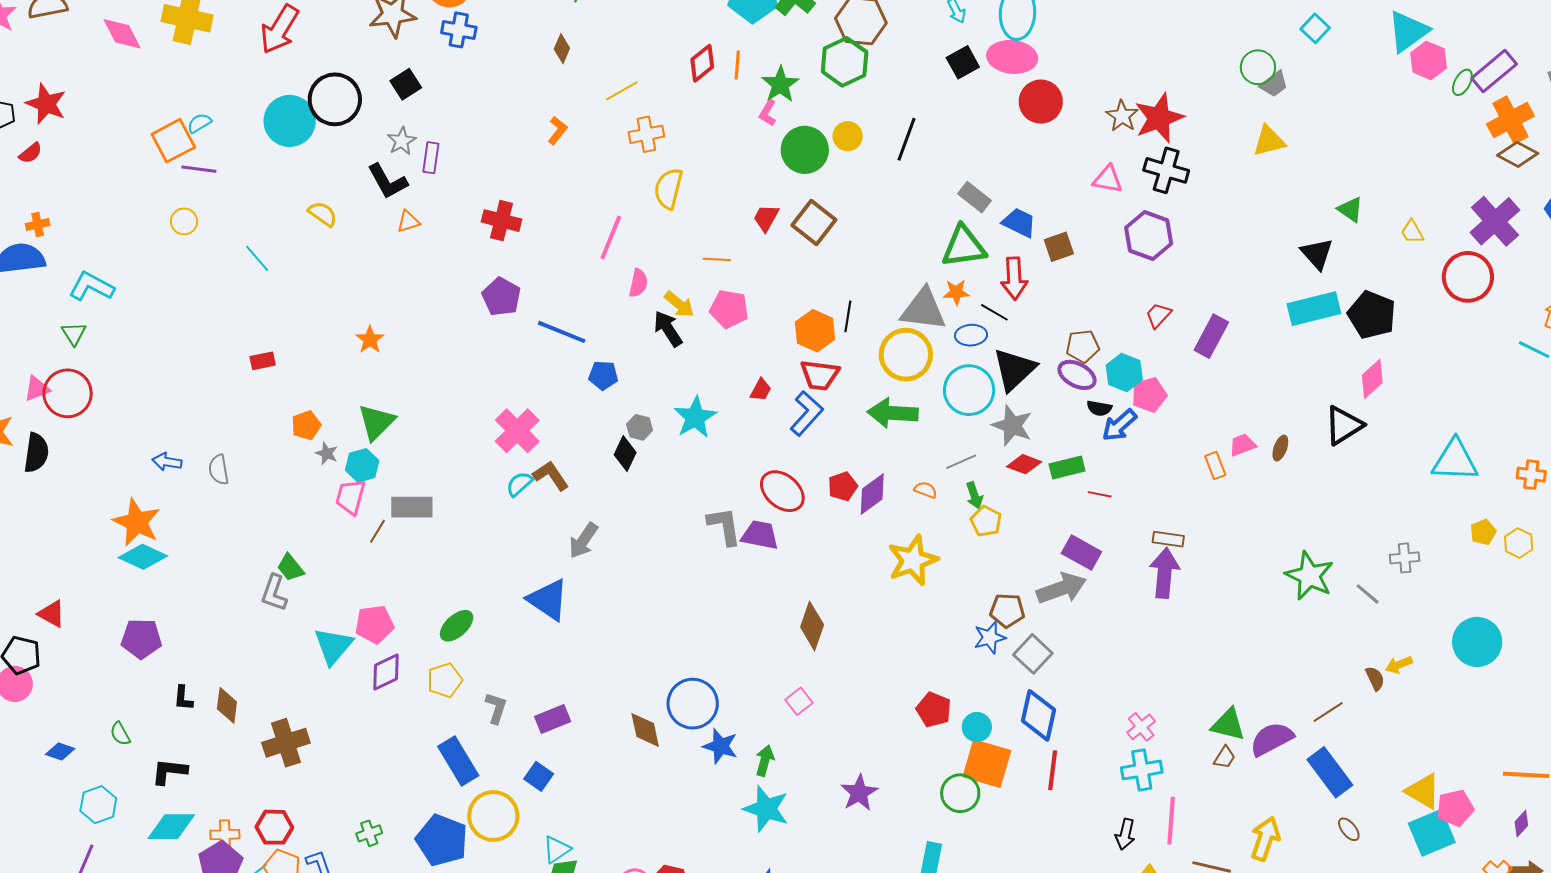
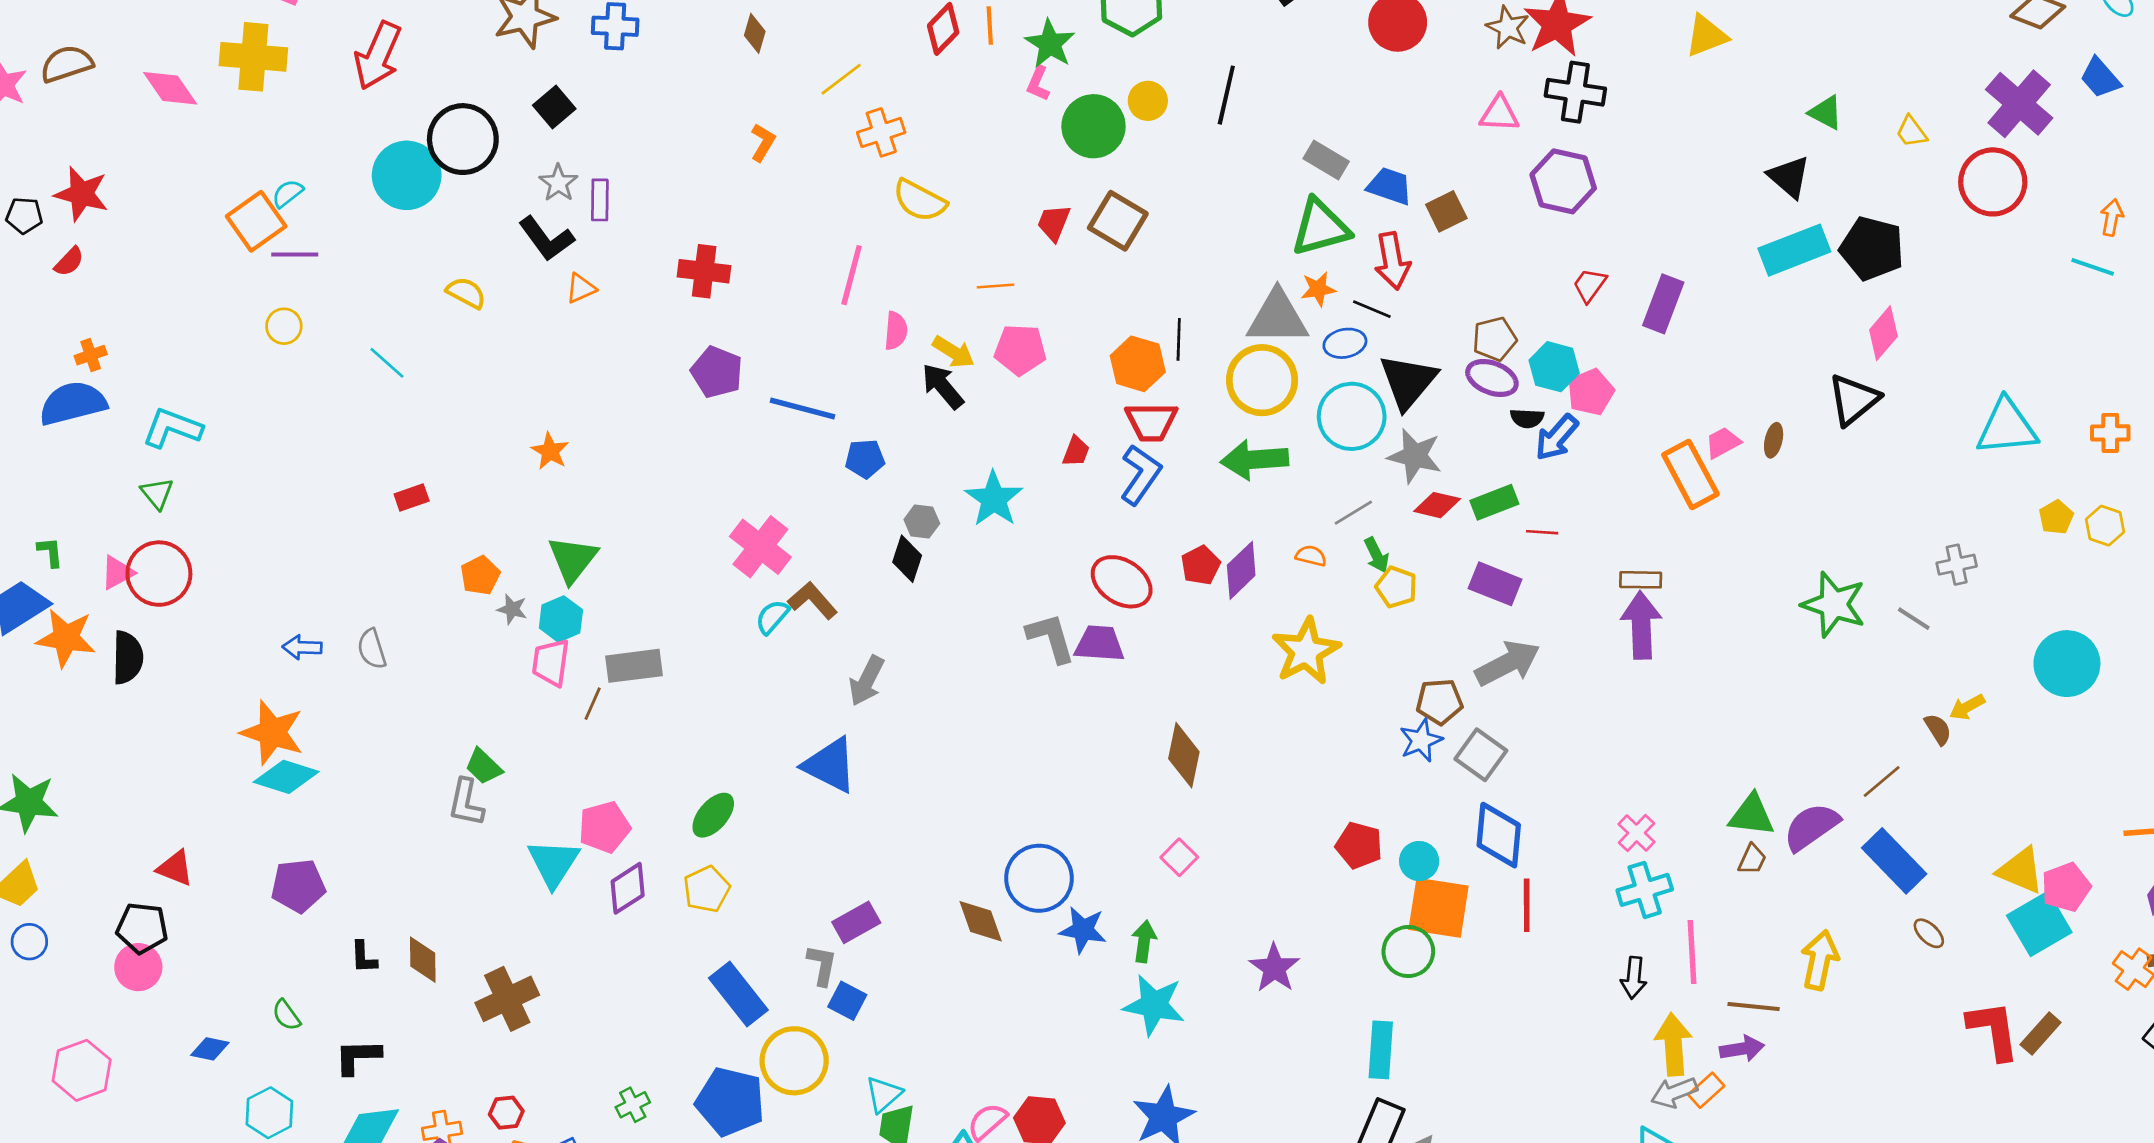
yellow semicircle: (669, 189) -> (920, 201), turned -69
orange rectangle: (1215, 466) -> (1690, 474), size x1.8
purple rectangle: (1081, 552) -> (1495, 584), moved
gray L-shape: (496, 708) -> (822, 965), moved
red hexagon: (274, 827) -> (506, 1113), size x0.7

